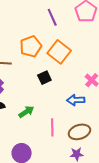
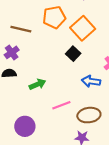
black square: (44, 78) -> (73, 54), moved, turned -32
pink line: (52, 127) -> (61, 105), turned 60

